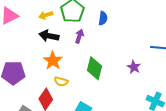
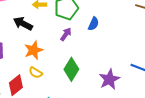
black arrow: (49, 36) -> (23, 24), moved
purple star: (134, 67) -> (109, 79), size x1.5

